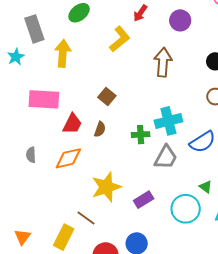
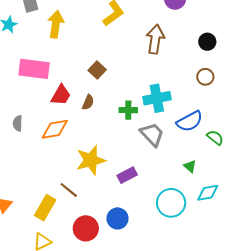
gray trapezoid: (166, 157) -> (152, 134), turned -76
cyan circle: (186, 209) -> (171, 203), moved

